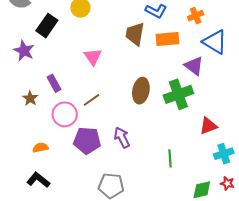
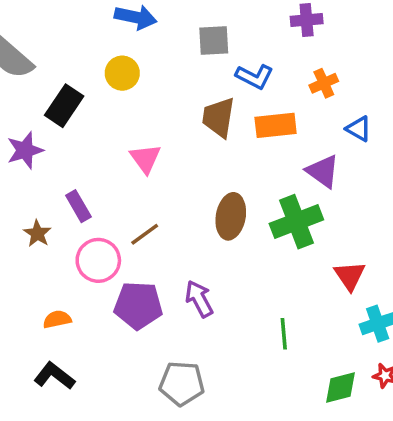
blue triangle: (215, 42) -> (359, 129), size x0.6
purple star: (24, 51) -> (25, 150), turned 30
red triangle: (208, 126) -> (350, 276), turned -42

